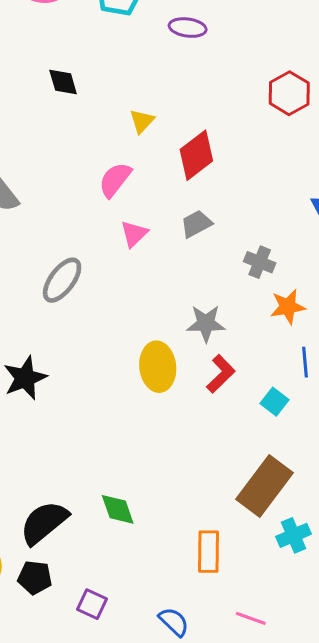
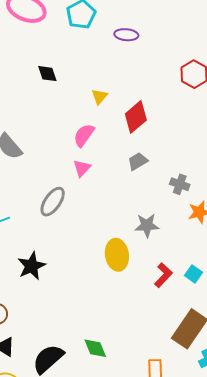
pink triangle: (134, 234) -> (82, 168), moved
red L-shape: (221, 374) -> (163, 275), moved

